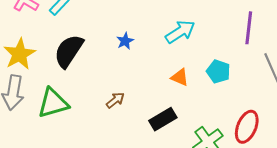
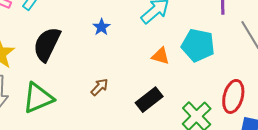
cyan pentagon: (218, 71) -> (198, 45), size x1.4

